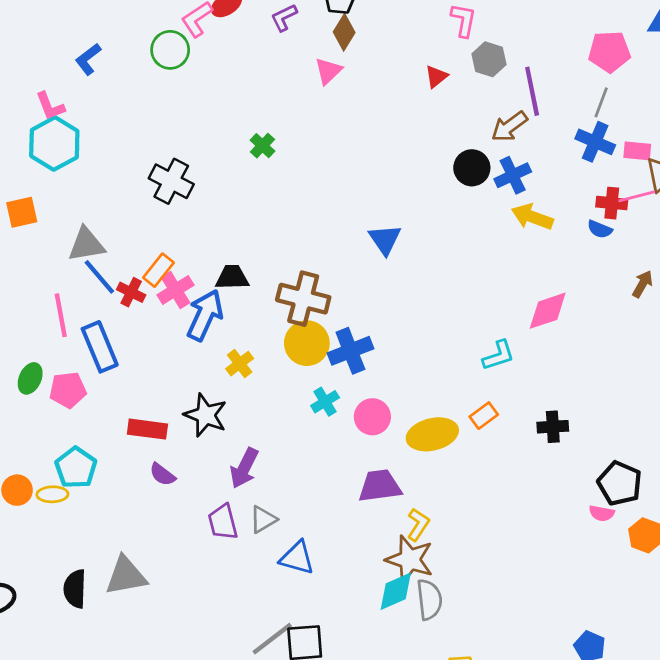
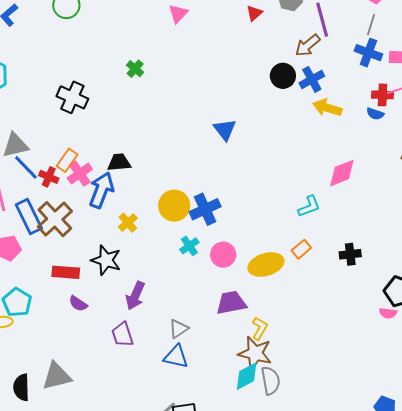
brown cross: (303, 299) -> (55, 219), moved, turned 36
gray triangle: (263, 519) -> (179, 329), moved

